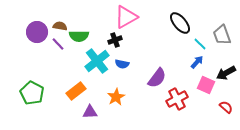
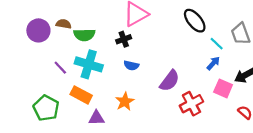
purple line: (58, 44) -> (60, 68), moved
cyan cross: (97, 61) -> (89, 64), moved, turned -35
orange rectangle: (76, 91) -> (81, 95), turned 66
green pentagon: (32, 93) -> (46, 108), moved

